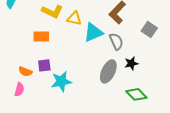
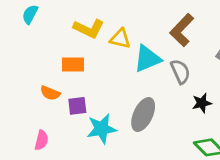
orange semicircle: (25, 71) -> (50, 93), moved
gray ellipse: (108, 71) -> (143, 114), moved

